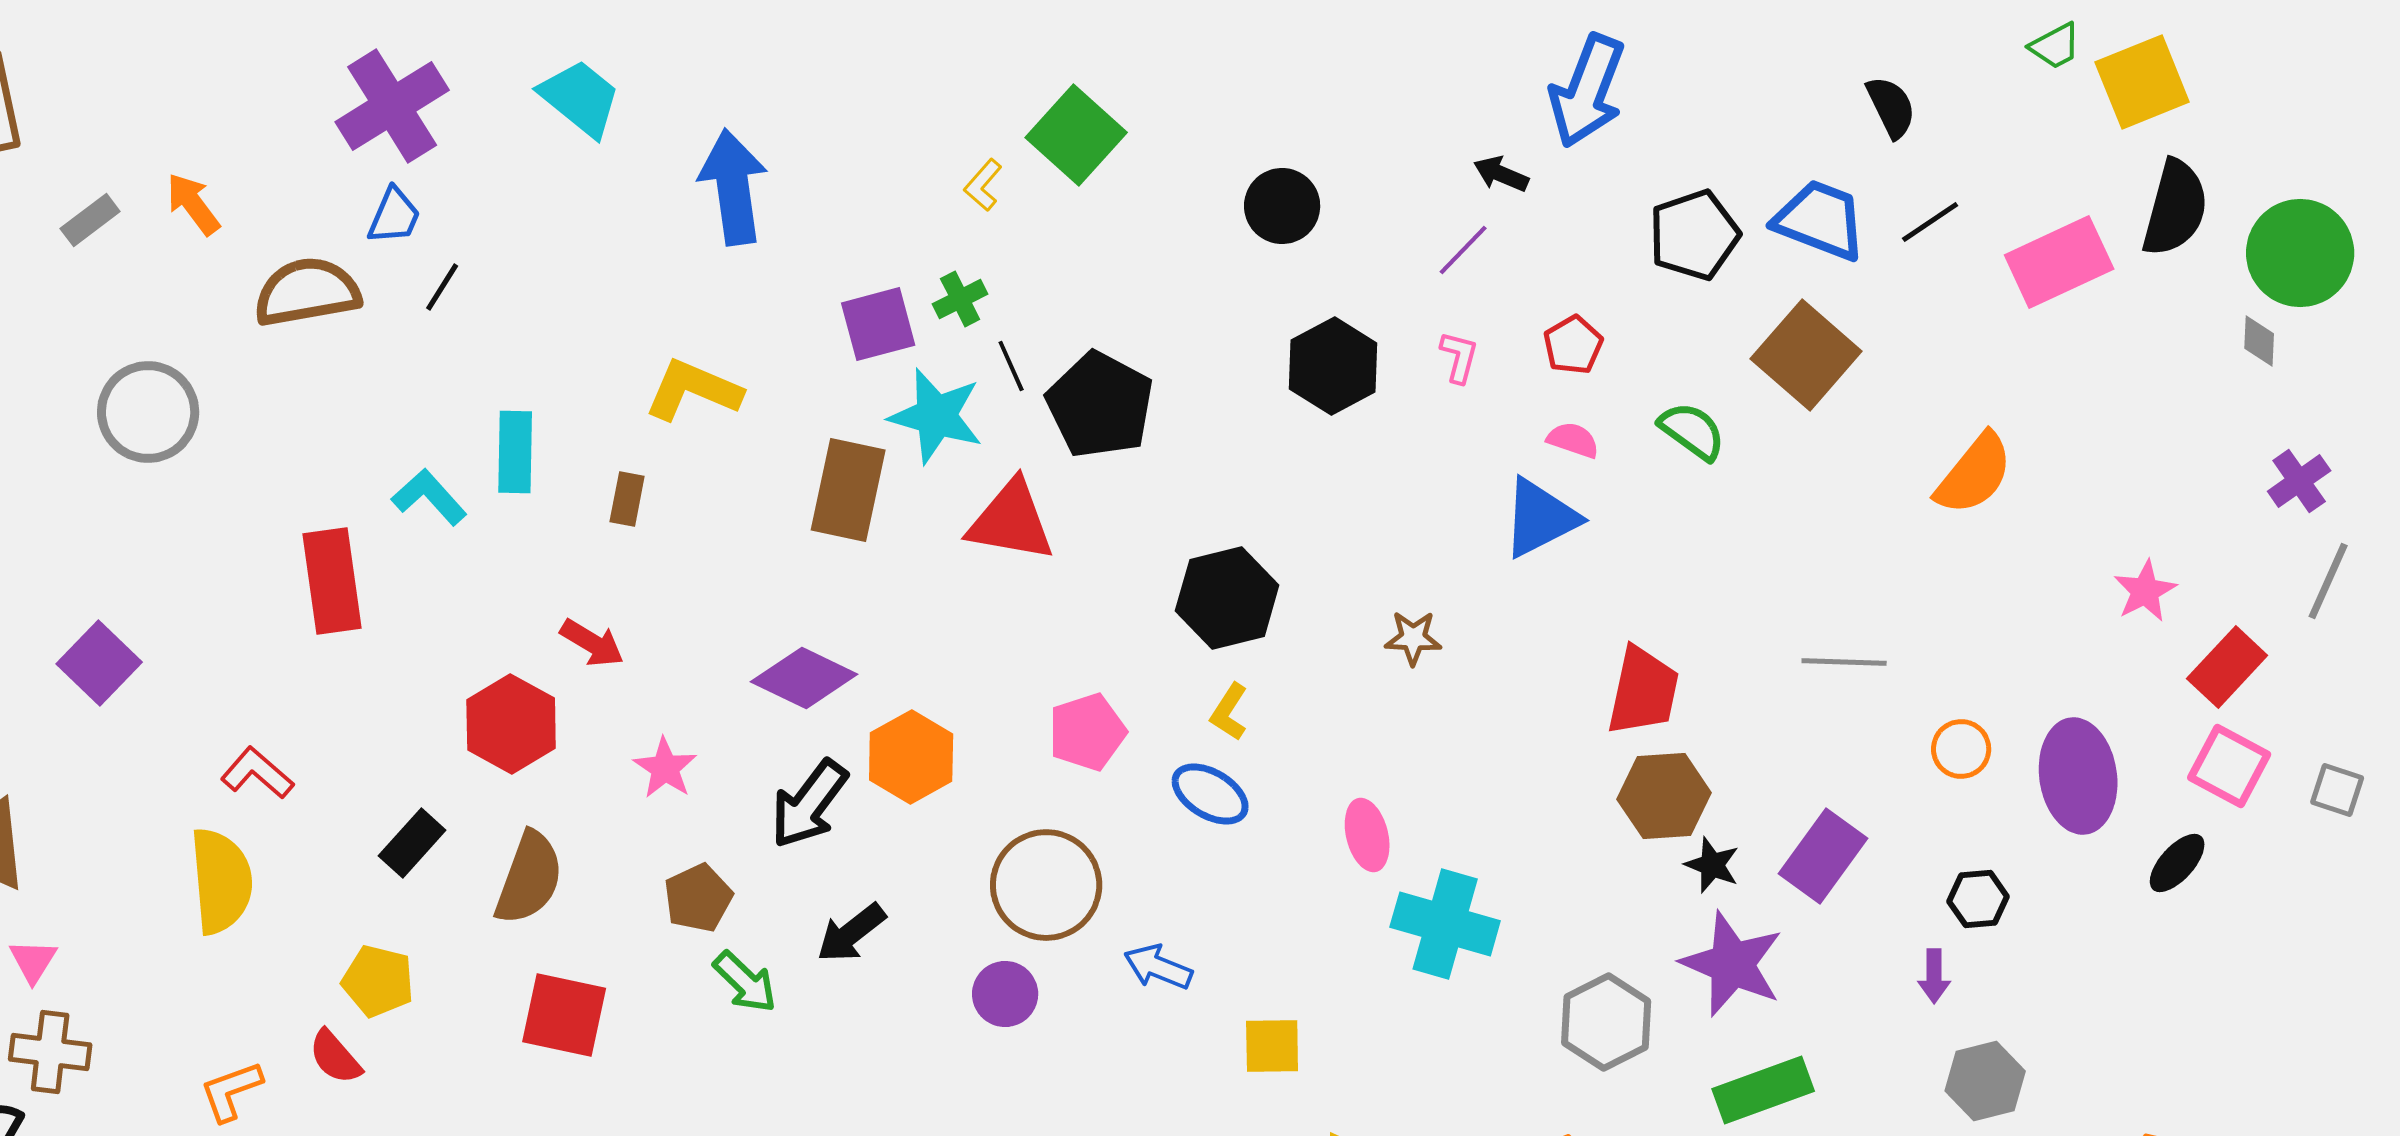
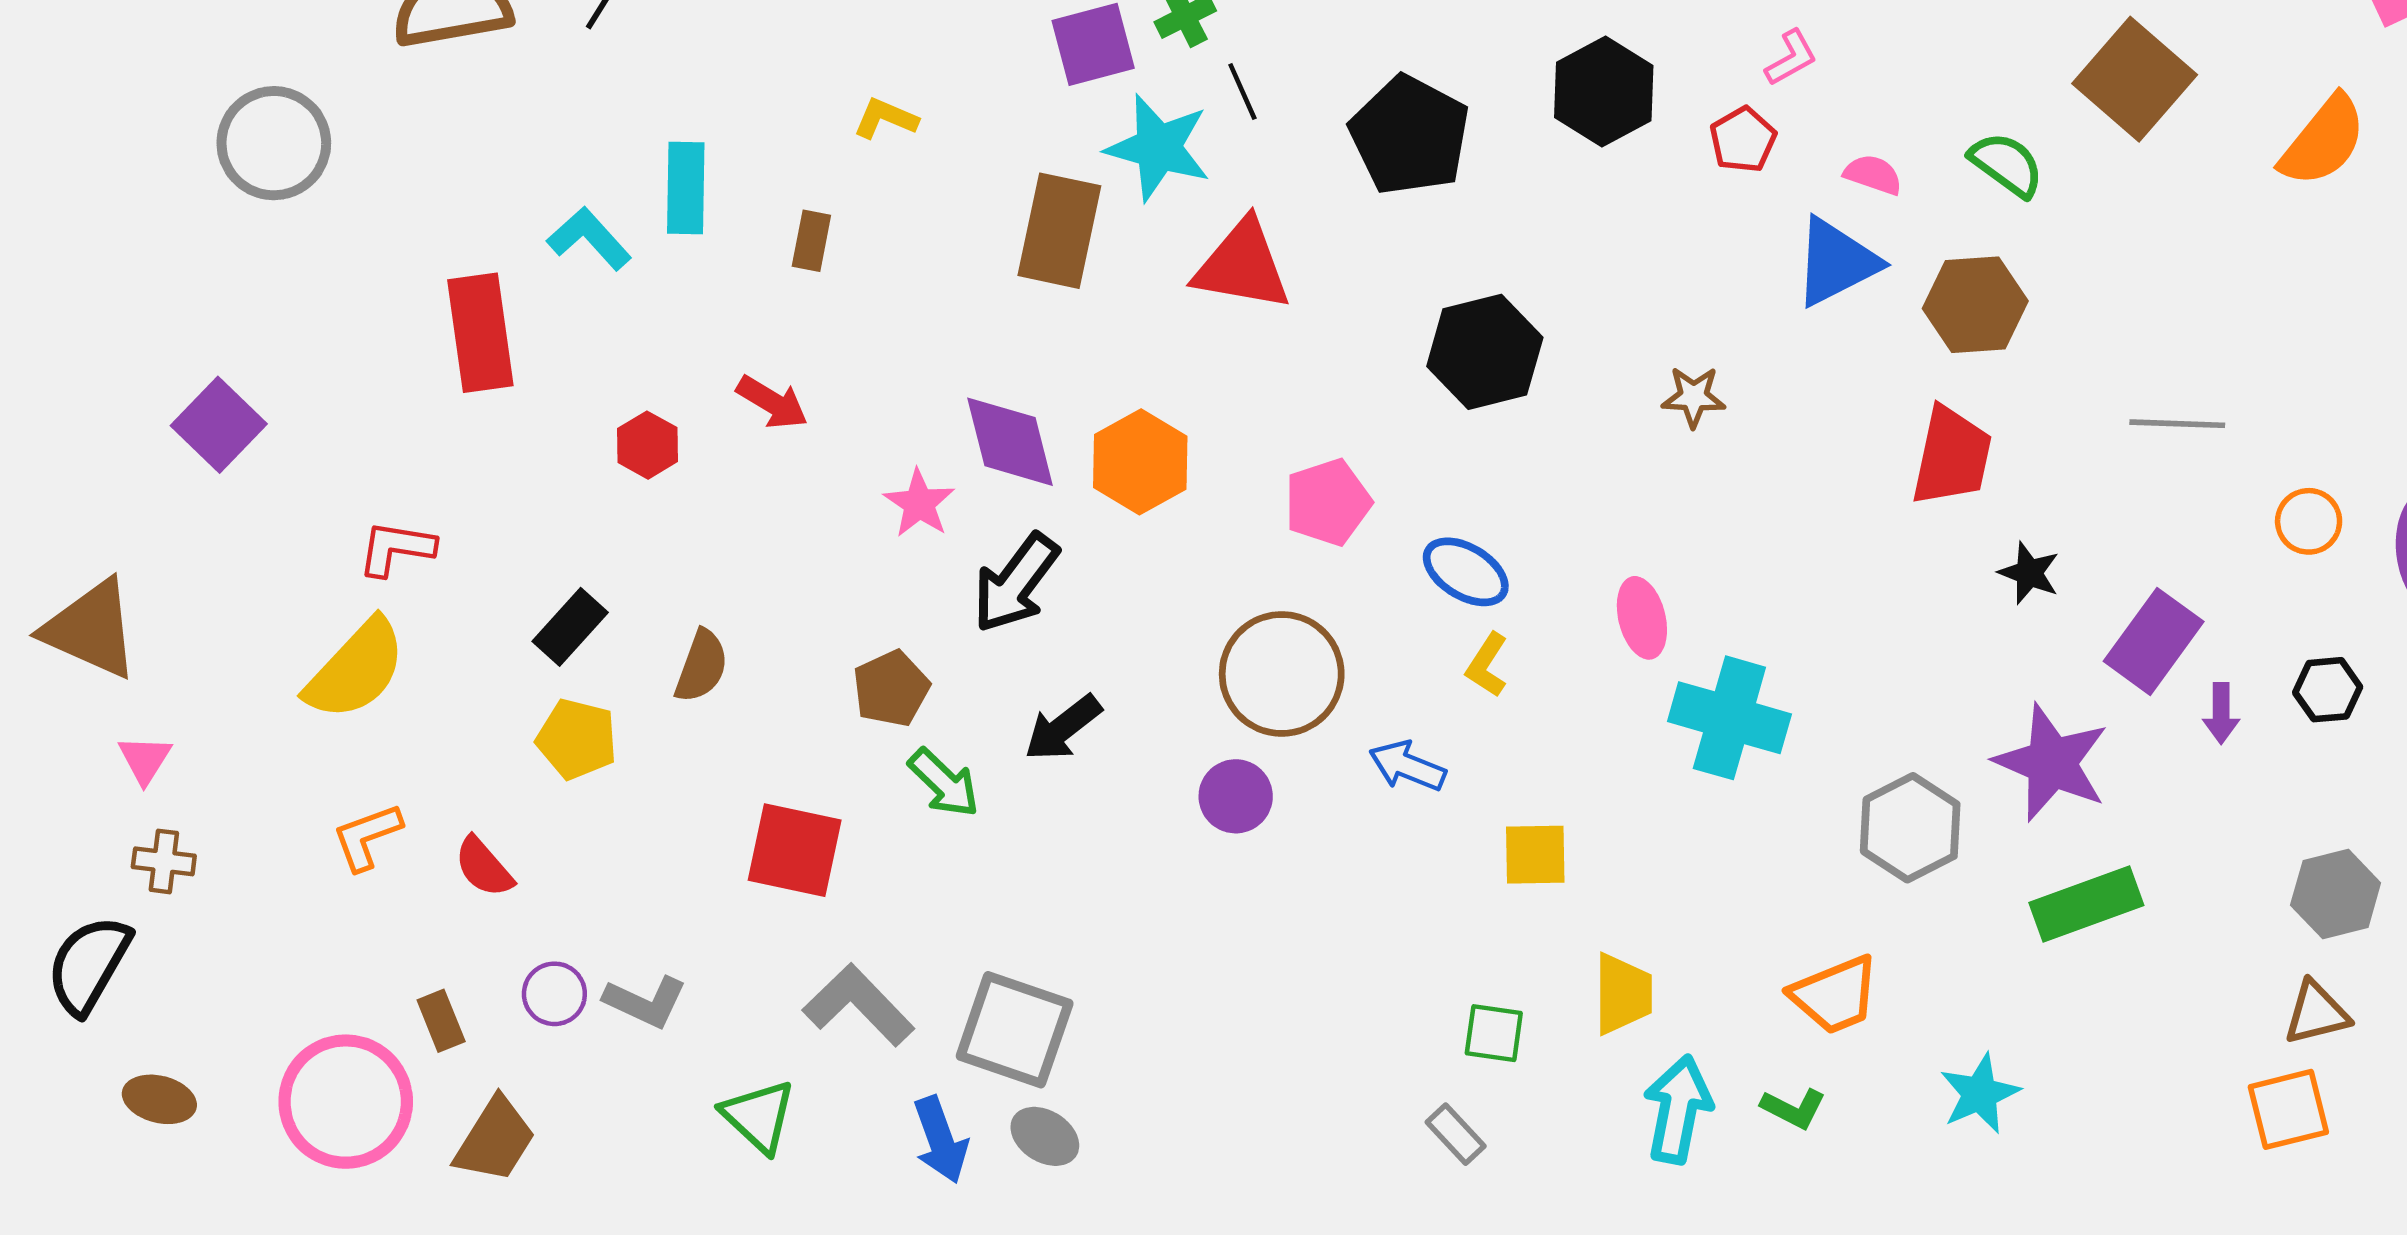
red pentagon: (1573, 345) -> (1743, 140), moved
pink L-shape: (1459, 357) -> (1791, 58), moved, turned 46
yellow L-shape: (693, 390) -> (885, 118), size x0.6
black pentagon: (1100, 405) -> (1410, 135), moved
orange semicircle: (1974, 474) -> (2323, 141), moved
purple diamond: (804, 678) -> (1010, 442), turned 50
yellow L-shape: (1229, 712) -> (1487, 665), moved
red hexagon: (511, 724) -> (648, 445), moved, size x0.6
orange hexagon: (911, 757) -> (1140, 462), moved
pink star: (665, 768) -> (919, 503), moved
red L-shape: (257, 773) -> (396, 548), turned -32
brown hexagon: (1664, 796) -> (1975, 305), moved
black star: (1712, 865) -> (2029, 573), moved
brown semicircle: (529, 878) -> (701, 666), size x0.7
yellow semicircle: (221, 881) -> (356, 669), turned 48
purple arrow: (1934, 976) -> (2221, 713), moved
yellow pentagon: (378, 981) -> (577, 739), moved
red square: (564, 1015) -> (795, 850), moved
brown cross: (50, 1052) -> (164, 861), size x0.7
orange L-shape: (231, 1091) -> (367, 837), moved

